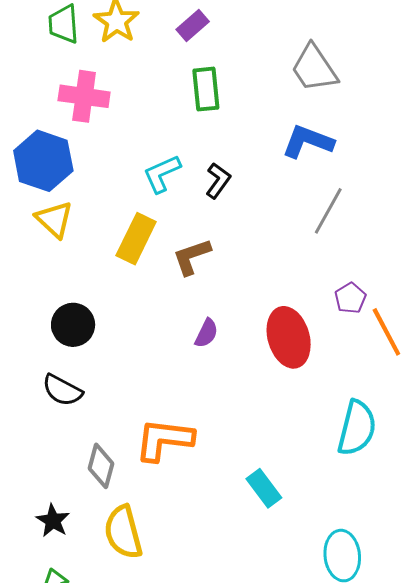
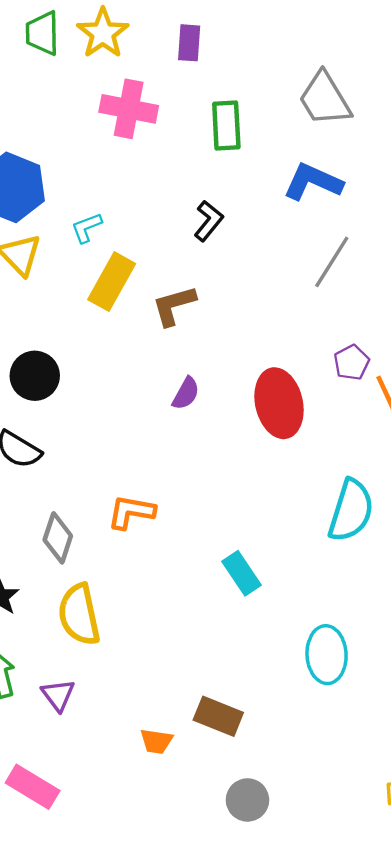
purple rectangle: (193, 25) -> (189, 43), turned -48
green rectangle: (206, 89) -> (226, 126), moved
pink cross: (84, 96) -> (129, 109), moved
cyan L-shape: (162, 174) -> (87, 228), moved, size x0.7
orange L-shape: (164, 440) -> (131, 512), size x0.7

